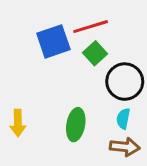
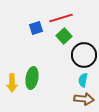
blue square: (53, 41) -> (36, 28), size x0.6
green ellipse: (76, 125) -> (32, 78), moved

